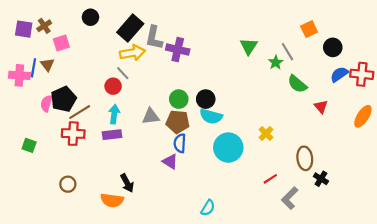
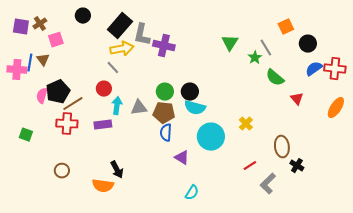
red circle: (113, 86) -> (104, 89), moved
cyan arrow: (114, 114) -> (117, 106), moved
purple triangle: (170, 162) -> (182, 158), moved

